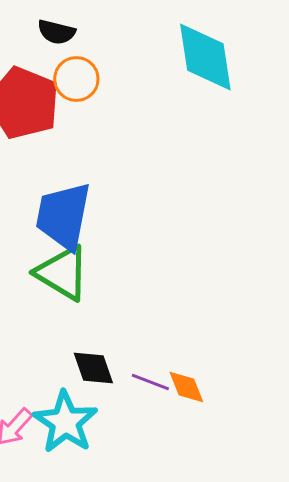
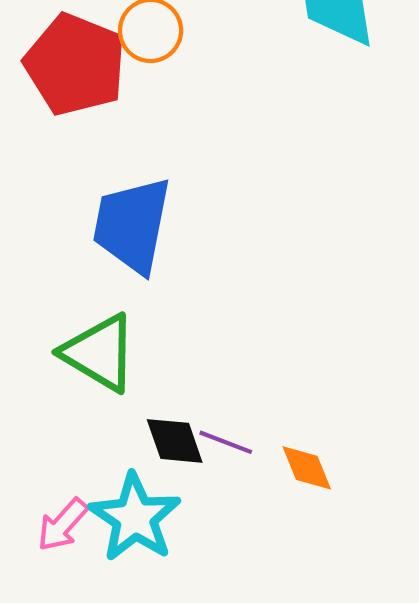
green triangle: (62, 273) -> (99, 353), moved
purple line: (150, 382) -> (226, 442), moved

